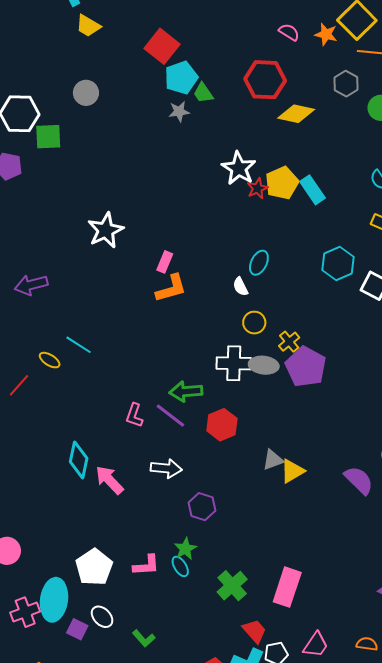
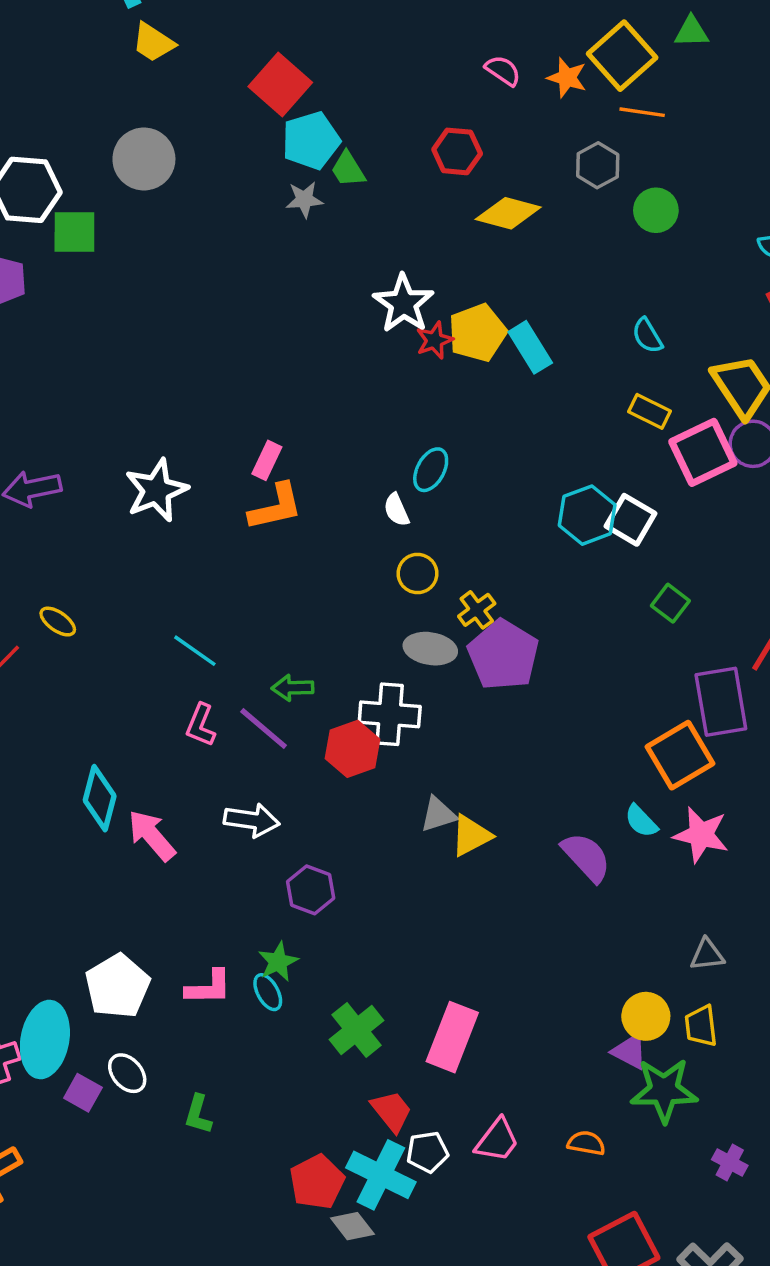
red hexagon: (265, 80) -> (457, 151), size x0.7
gray circle: (86, 93) -> (144, 159), size x1.4
white star: (106, 230) -> (156, 490), moved
cyan hexagon: (338, 264) -> (587, 515), moved
cyan line: (79, 345) -> (195, 651), moved
white cross: (234, 363) -> (390, 714), moved
green arrow: (186, 391) -> (293, 688), size x0.7
green L-shape: (144, 638) -> (198, 1114), turned 55

